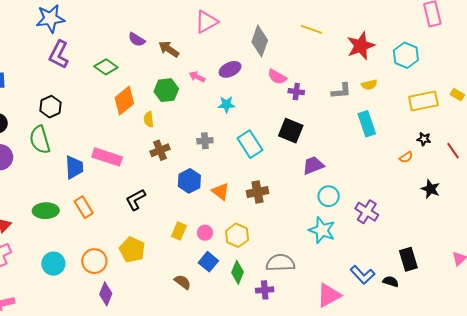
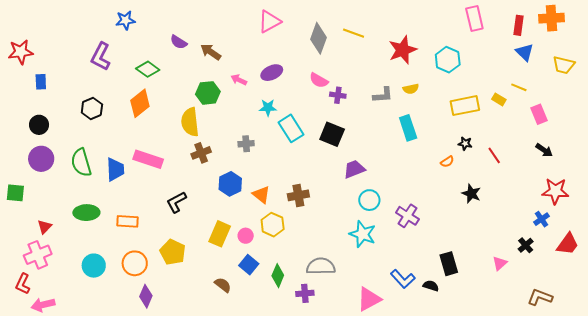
blue star: (50, 19) -> (125, 20), moved, size x0.7
pink triangle: (206, 22) -> (269, 22), moved
gray diamond: (260, 41) -> (319, 38), moved
orange diamond: (124, 101) -> (140, 103), moved
yellow semicircle: (149, 119) -> (190, 122), size x1.8
green semicircle: (40, 140) -> (81, 163), moved
cyan rectangle: (250, 144) -> (291, 128), moved
orange rectangle: (84, 207) -> (128, 221), moved, turned -55
yellow rectangle: (179, 231) -> (220, 234), size x1.4
yellow hexagon: (237, 235) -> (273, 225), moved

